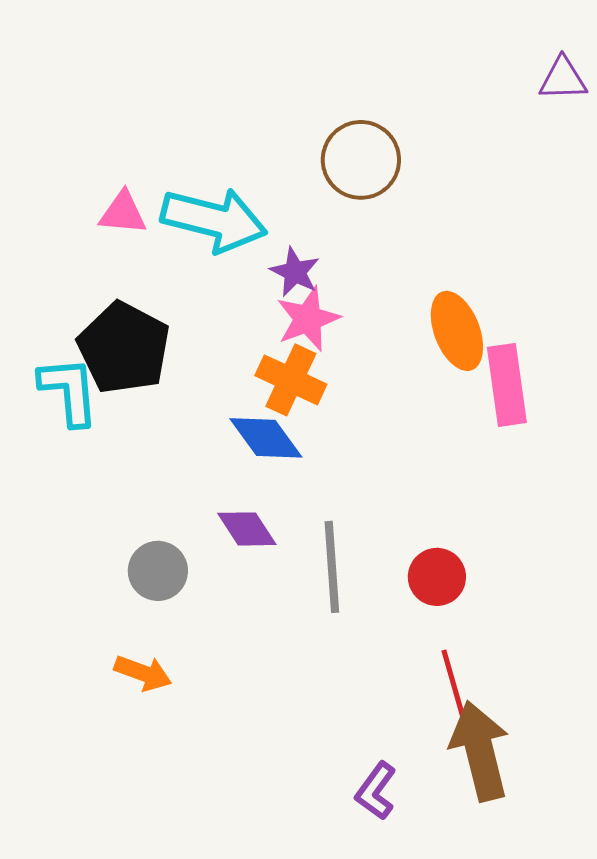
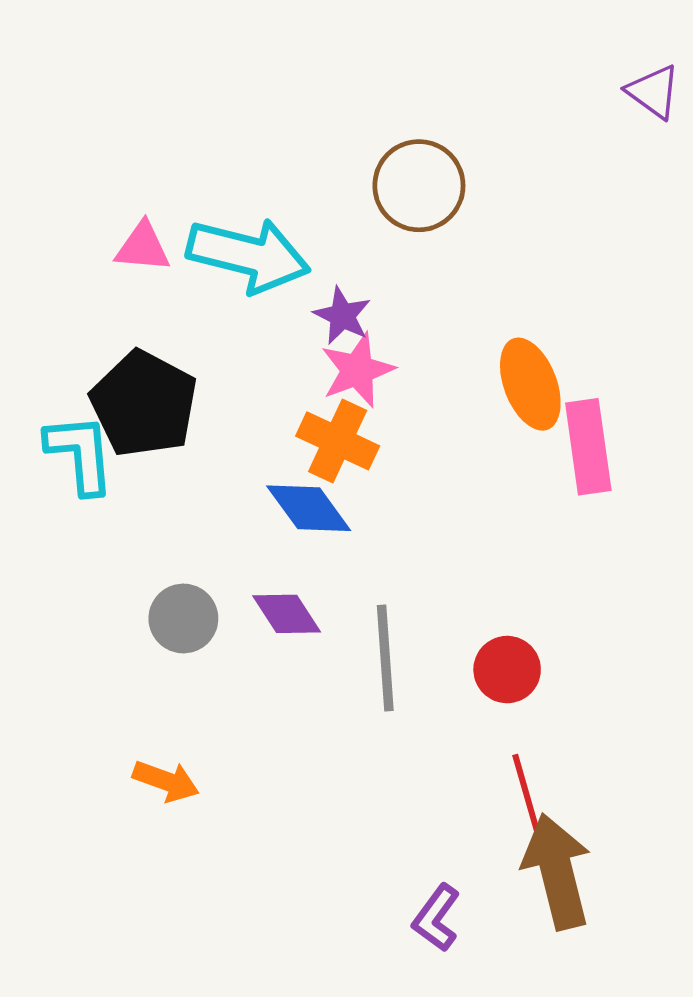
purple triangle: (563, 79) -> (653, 92), turned 38
gray circle: (158, 571) -> (183, 618), moved

